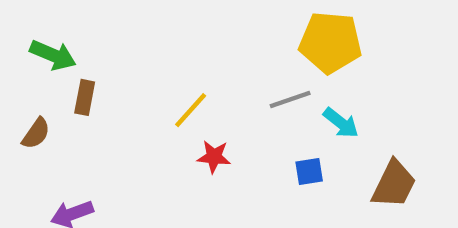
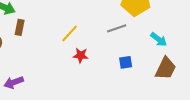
cyan arrow: (341, 123) -> (159, 39), moved

